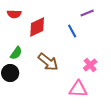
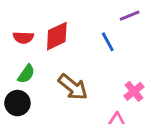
red semicircle: (14, 14) -> (23, 37), moved

